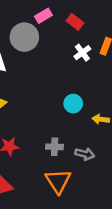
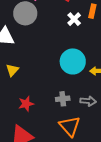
cyan circle: (73, 104) -> (73, 61), size x1.6

